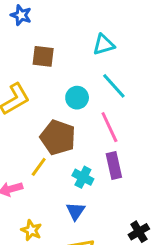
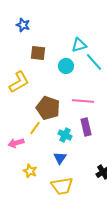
cyan line: (114, 86) -> (94, 62), moved
cyan circle: (77, 98) -> (66, 66), moved
pink line: (109, 127) -> (83, 101), turned -60

